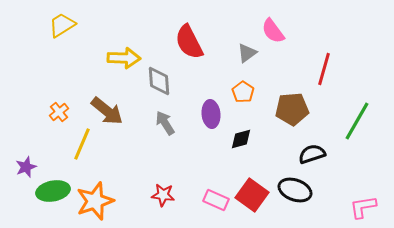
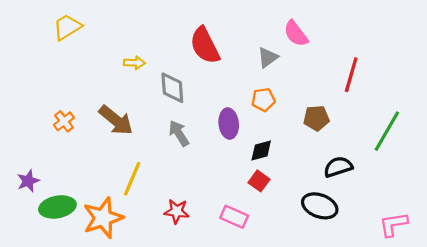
yellow arrow: (124, 58) -> (134, 63), size x0.6
orange pentagon: (243, 92) -> (263, 100), turned 30
brown pentagon: (292, 109) -> (316, 118), size x0.7
yellow line: (82, 144) -> (132, 179), moved
red square: (252, 195) -> (259, 181), moved, size x0.6

